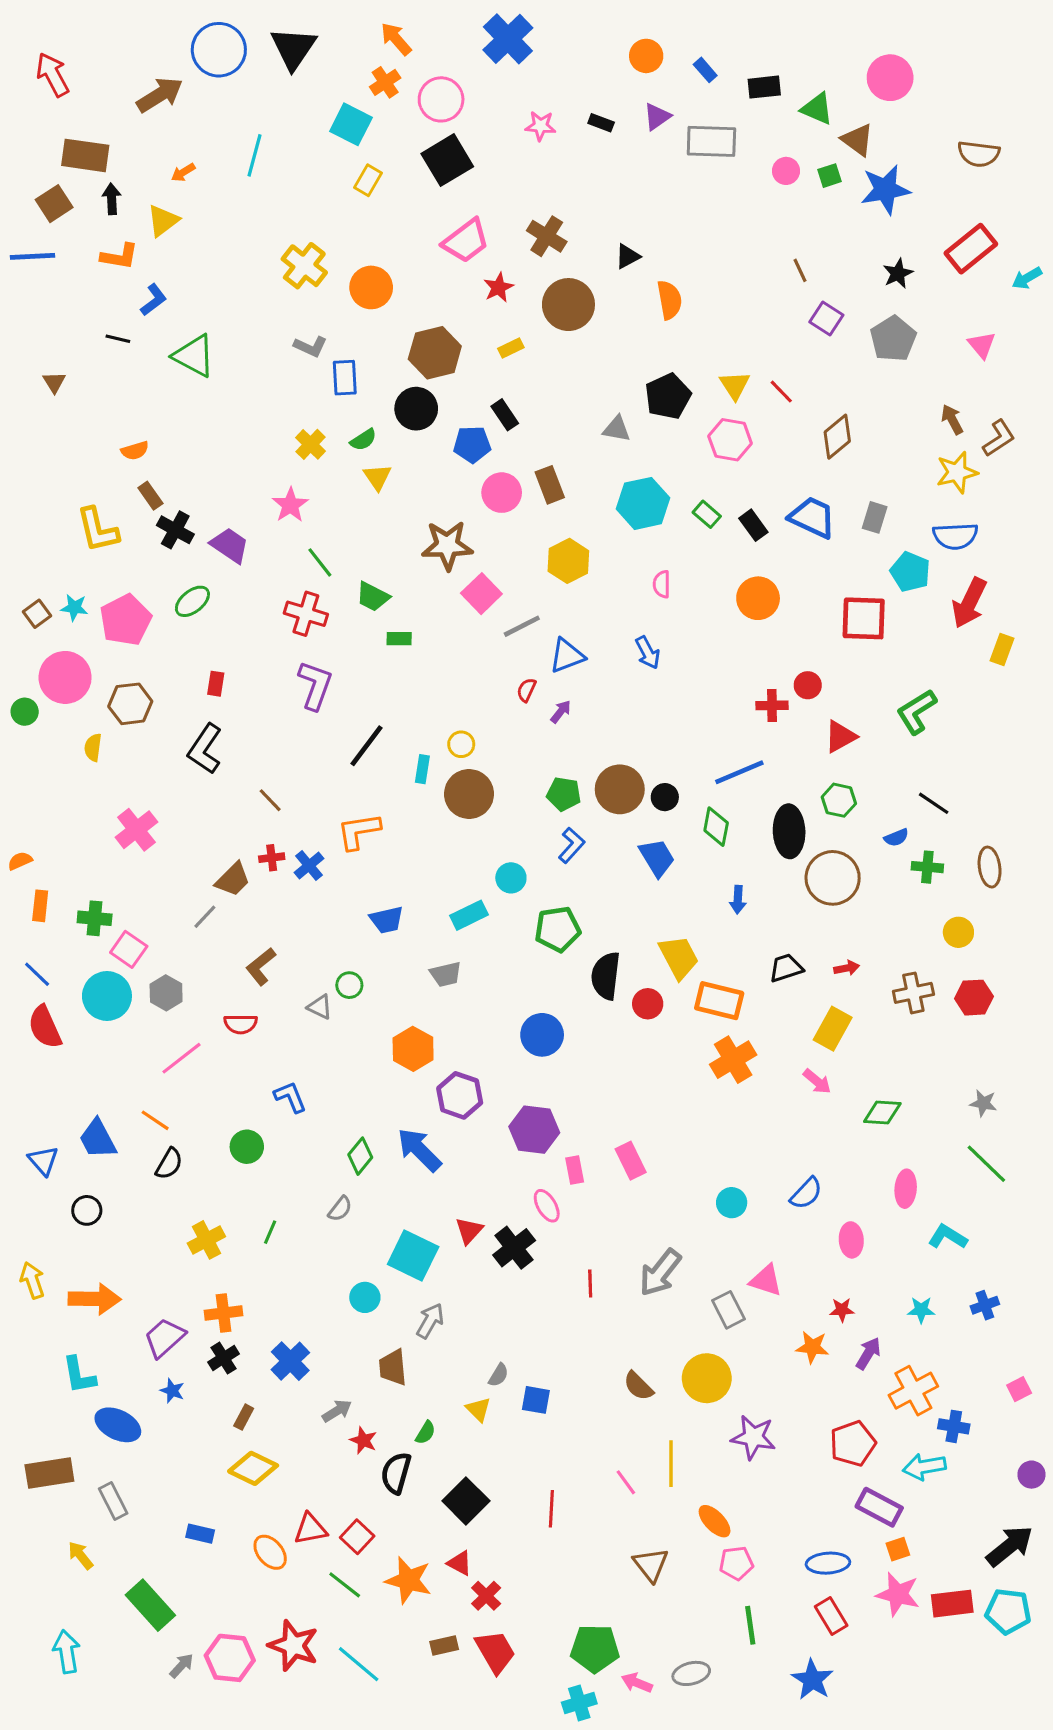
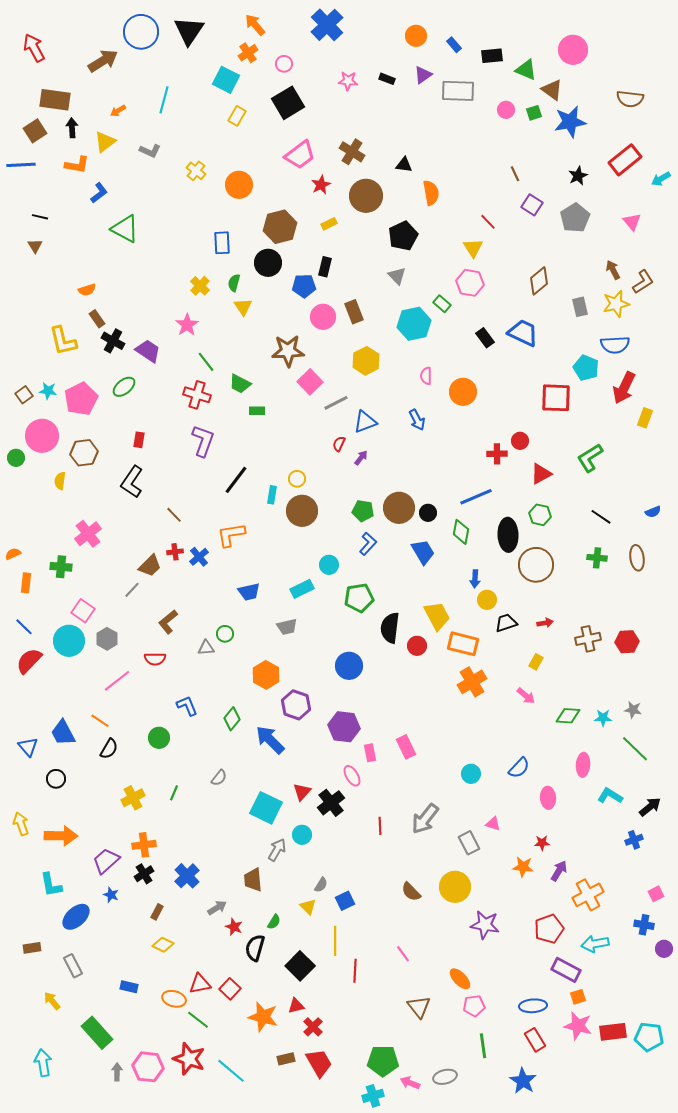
pink circle: (441, 99) -> (284, 64), size x0.6
black triangle: (627, 256) -> (404, 165), turned 36
yellow cross: (304, 266) -> (196, 171), size x0.7
black line: (118, 339) -> (40, 217), moved
gray L-shape: (311, 346) -> (150, 151), moved
red line: (781, 392) -> (488, 222), moved
black pentagon: (668, 396) -> (403, 236), moved
black rectangle: (505, 415) -> (325, 267), turned 48
gray triangle: (617, 429) -> (397, 276), turned 36
green semicircle: (363, 440) -> (234, 283), turned 138
green rectangle: (707, 514) -> (442, 304), moved
gray rectangle: (875, 517) -> (580, 307), moved, turned -30
orange circle: (758, 598) -> (463, 392), moved
blue semicircle: (896, 837) -> (653, 512), moved
green cross: (95, 918) -> (61, 567), moved
yellow circle: (958, 932) -> (487, 600), moved
gray triangle: (320, 1007) -> (206, 648), turned -30
red semicircle: (45, 1027) -> (29, 661), turned 68
yellow rectangle: (833, 1029) -> (536, 662), size x0.6
green diamond: (360, 1156) -> (232, 719), moved
pink triangle: (766, 1280) -> (493, 824), size x0.7
cyan circle: (365, 1297) -> (302, 835), moved
cyan star: (921, 1310) -> (603, 718), moved
blue square: (536, 1400) -> (345, 901), turned -36
blue ellipse: (118, 1425) -> (76, 917), turned -68
blue cross: (954, 1426) -> (644, 925), moved
yellow line: (671, 1464) -> (335, 941), moved
yellow diamond: (253, 1468) -> (163, 945), size x0.7
brown rectangle: (49, 1473) -> (32, 948), size x0.6
black arrow: (1010, 1546) -> (650, 807), moved, size x0.7
orange ellipse: (270, 1552) -> (174, 999), turned -35
red triangle: (460, 1563) -> (296, 1006), turned -42
green line: (345, 1585) -> (198, 1020), moved
gray arrow: (182, 1666) -> (117, 1072), turned -42

